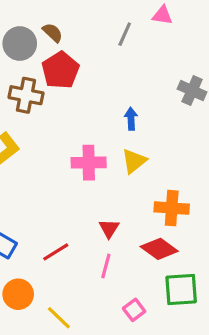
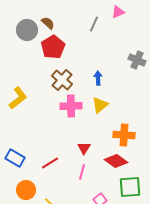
pink triangle: (162, 15) -> (118, 12), turned -32
brown cross: (26, 95) -> (62, 80), moved, turned 30

